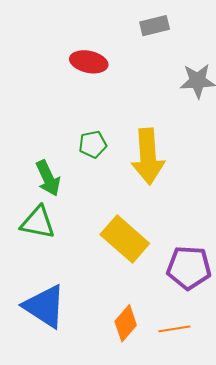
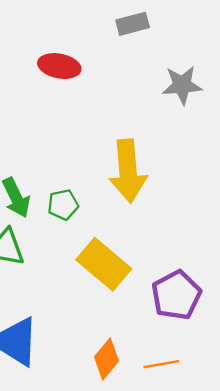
green pentagon: (93, 144) -> (63, 205), moved
purple pentagon: (189, 268) -> (176, 295), turned -30

